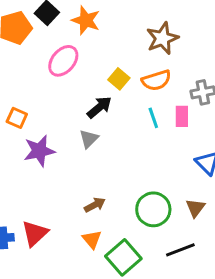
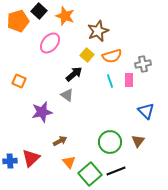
brown star: (162, 38) -> (98, 31), moved
gray triangle: (89, 139) -> (67, 95), turned -40
purple star: (39, 151) -> (42, 112), moved
brown arrow: (95, 205) -> (60, 141), moved
black line: (180, 250) -> (116, 171), moved

